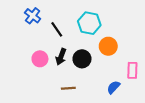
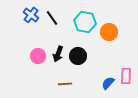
black line: (57, 29) -> (52, 18), moved
orange circle: (108, 46) -> (109, 32), moved
pink rectangle: (132, 70) -> (126, 76), moved

